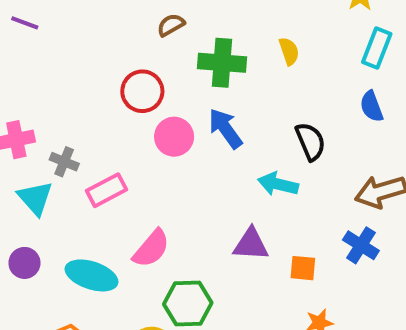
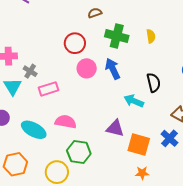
pink semicircle: (151, 249) -> (66, 122), turned -130
orange square: (303, 268) -> (139, 145), size x1.6

